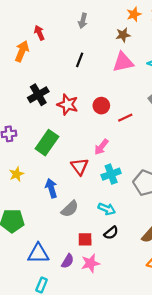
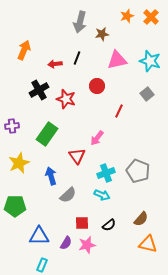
gray arrow: (83, 21) -> (80, 22), size x1.5
red arrow: (39, 33) -> (55, 64), moved, turned -72
brown star: (123, 35) -> (102, 34), moved
red circle: (101, 106) -> (97, 86), moved
red line: (125, 118) -> (119, 111), turned -40
yellow star: (17, 174) -> (19, 163), size x1.5
cyan cross: (111, 174) -> (106, 173), moved
black semicircle: (111, 233) -> (109, 225), moved

